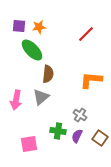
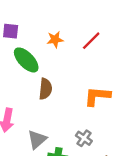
orange star: (39, 27) -> (55, 39), moved
gray triangle: (41, 97) -> (37, 139), moved

